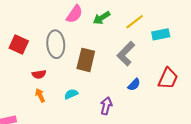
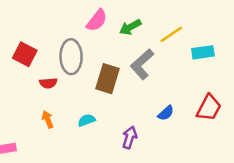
gray L-shape: (126, 54) -> (142, 64), moved
red semicircle: (39, 74) -> (48, 83), moved

